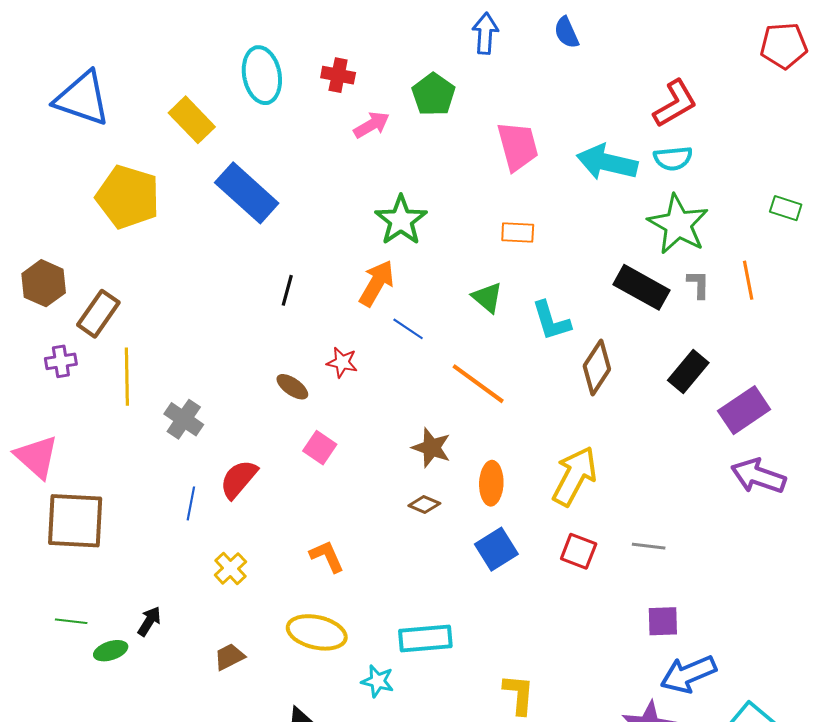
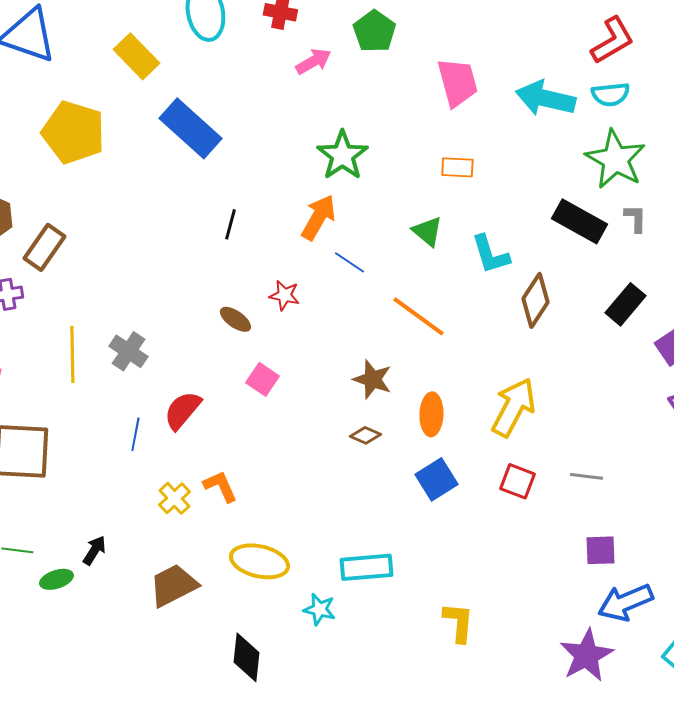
yellow line: (127, 377) -> (72, 354), moved
orange L-shape: (327, 556) -> (220, 486), moved
brown trapezoid: (229, 657) -> (173, 585), size x1.6

